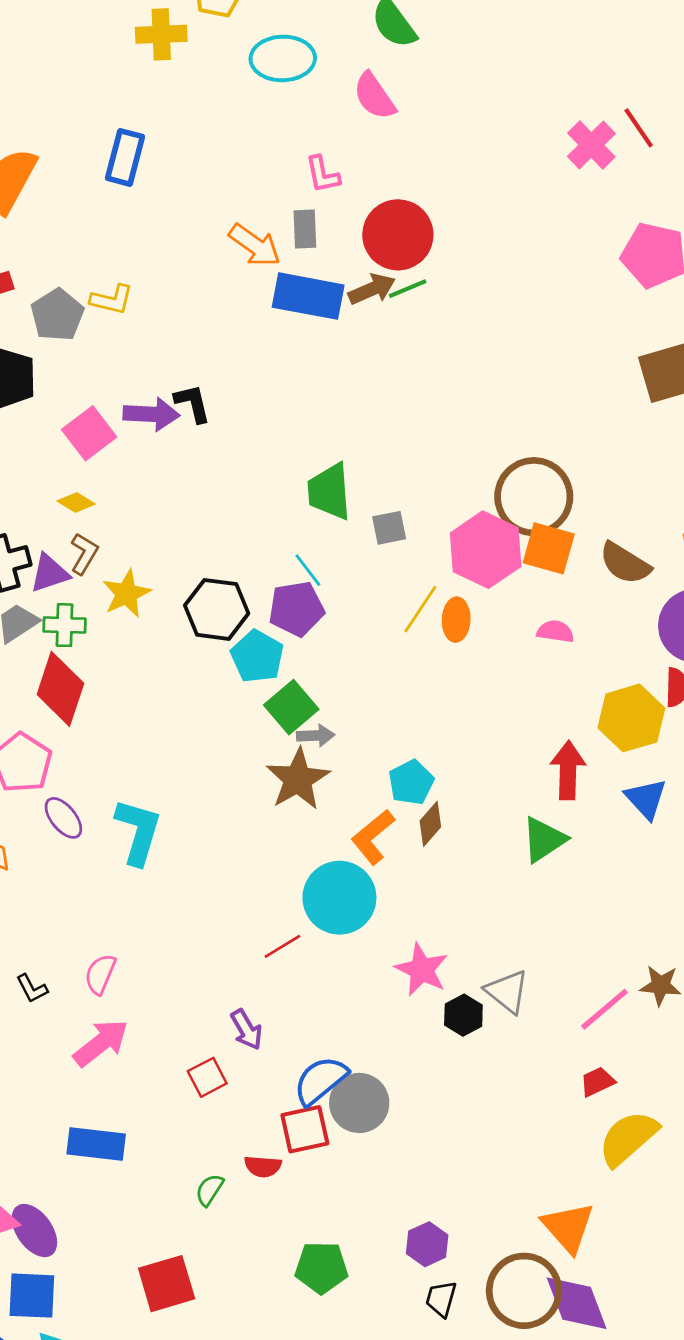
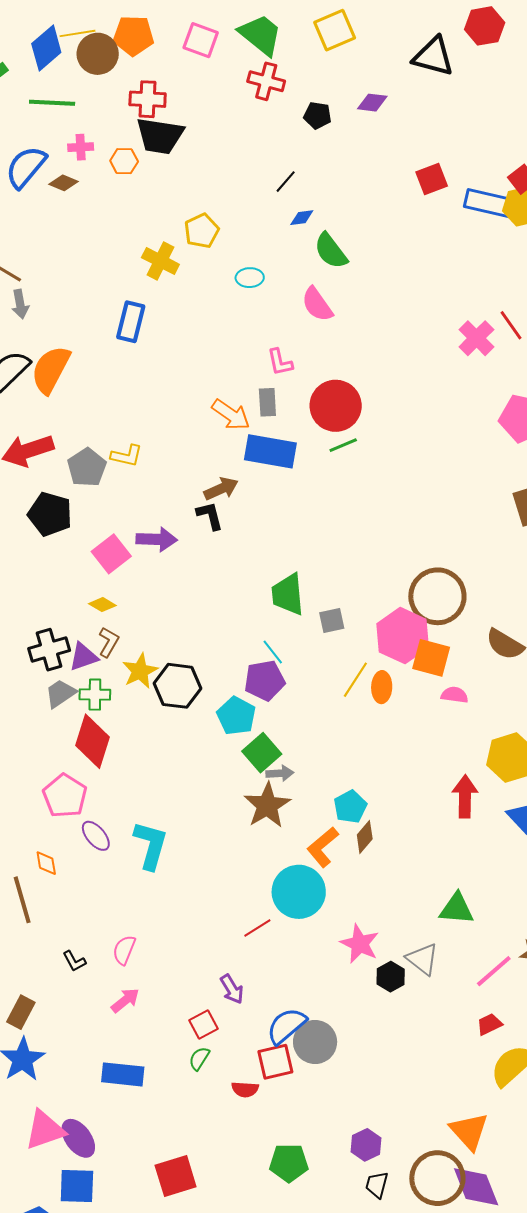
yellow cross: (161, 34) -> (160, 261), turned 30
cyan ellipse: (283, 58) -> (250, 278), size x0.6
blue rectangle: (125, 157) -> (131, 322), moved
brown arrow: (372, 289) -> (221, 489), moved
black L-shape: (193, 403) -> (210, 516), moved
orange square: (549, 548) -> (431, 658), moved
black hexagon: (217, 609) -> (177, 686), moved
green triangle: (544, 839) -> (457, 909), moved, turned 39
pink arrow: (101, 1043) -> (125, 1000), size x0.7
green semicircle: (209, 1190) -> (199, 1058), moved

